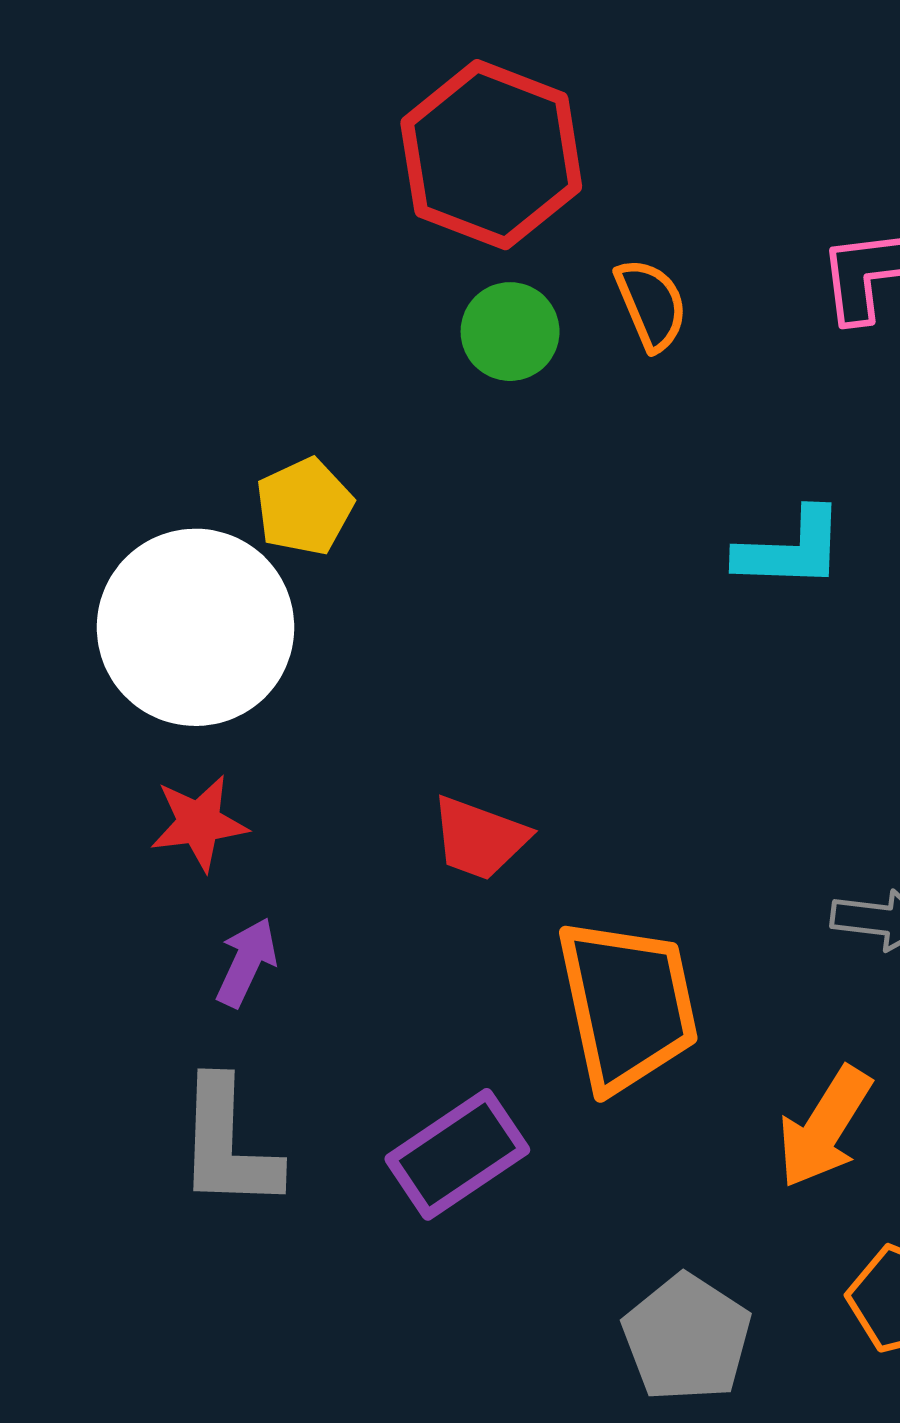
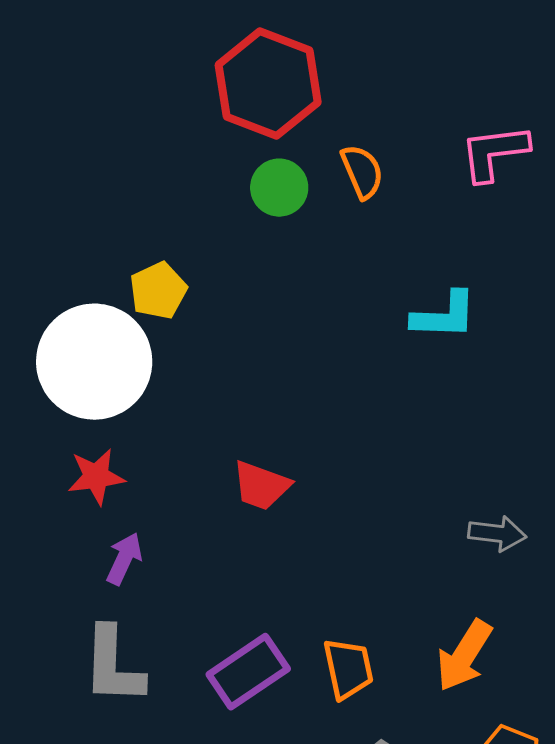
orange trapezoid: (627, 1005) -> (348, 669), moved, size x0.6

